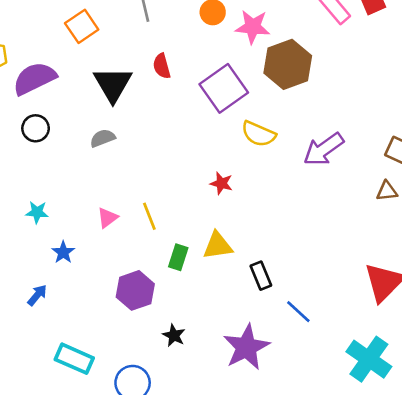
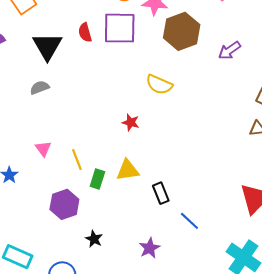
purple square: (224, 88) -> (120, 28), moved, turned 36
purple arrow: (324, 149) -> (229, 50), moved, size x0.7
yellow line: (149, 216) -> (77, 159), moved
pink triangle: (107, 218) -> (43, 149), turned -30
purple star: (246, 347) -> (150, 248), size x0.6

